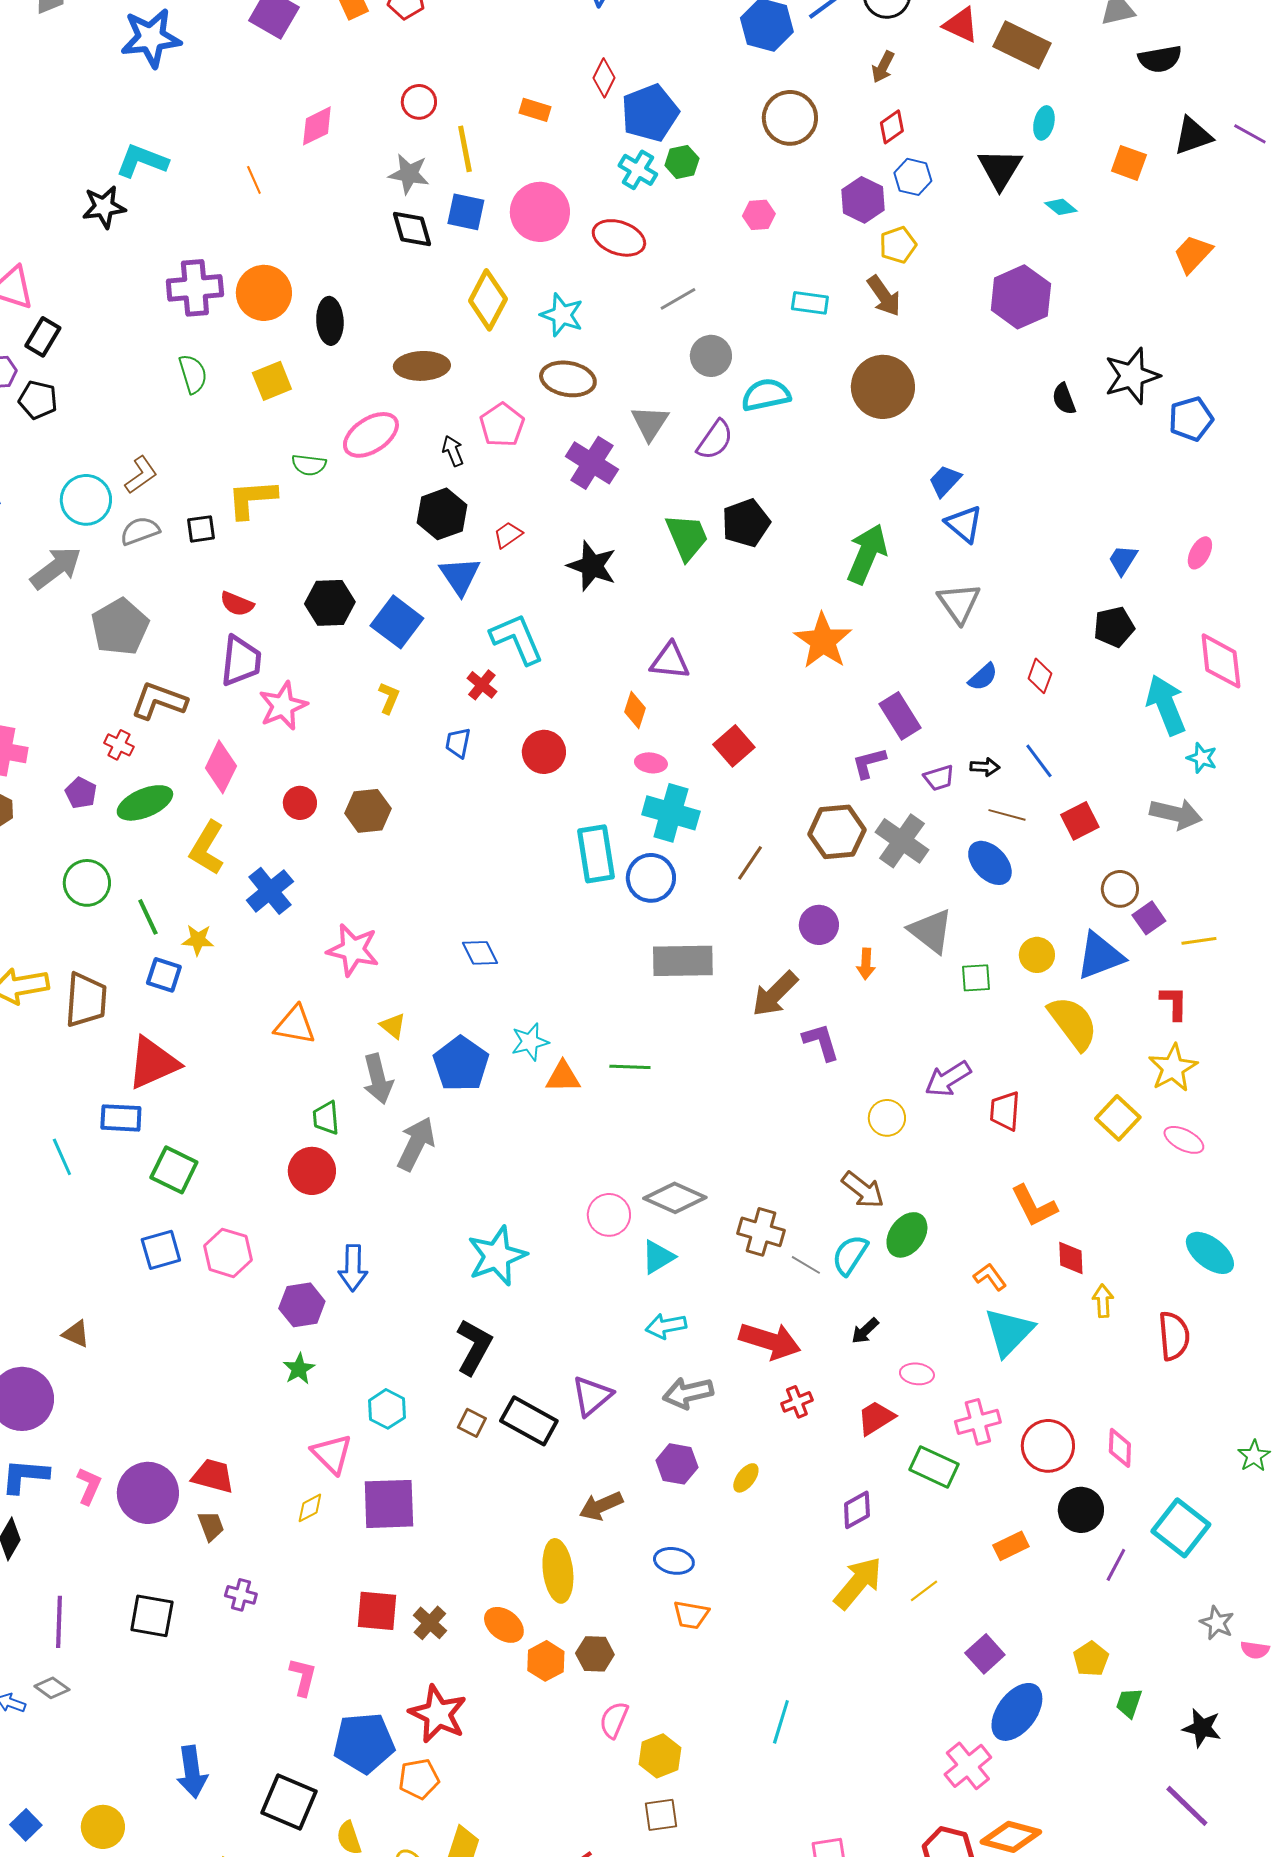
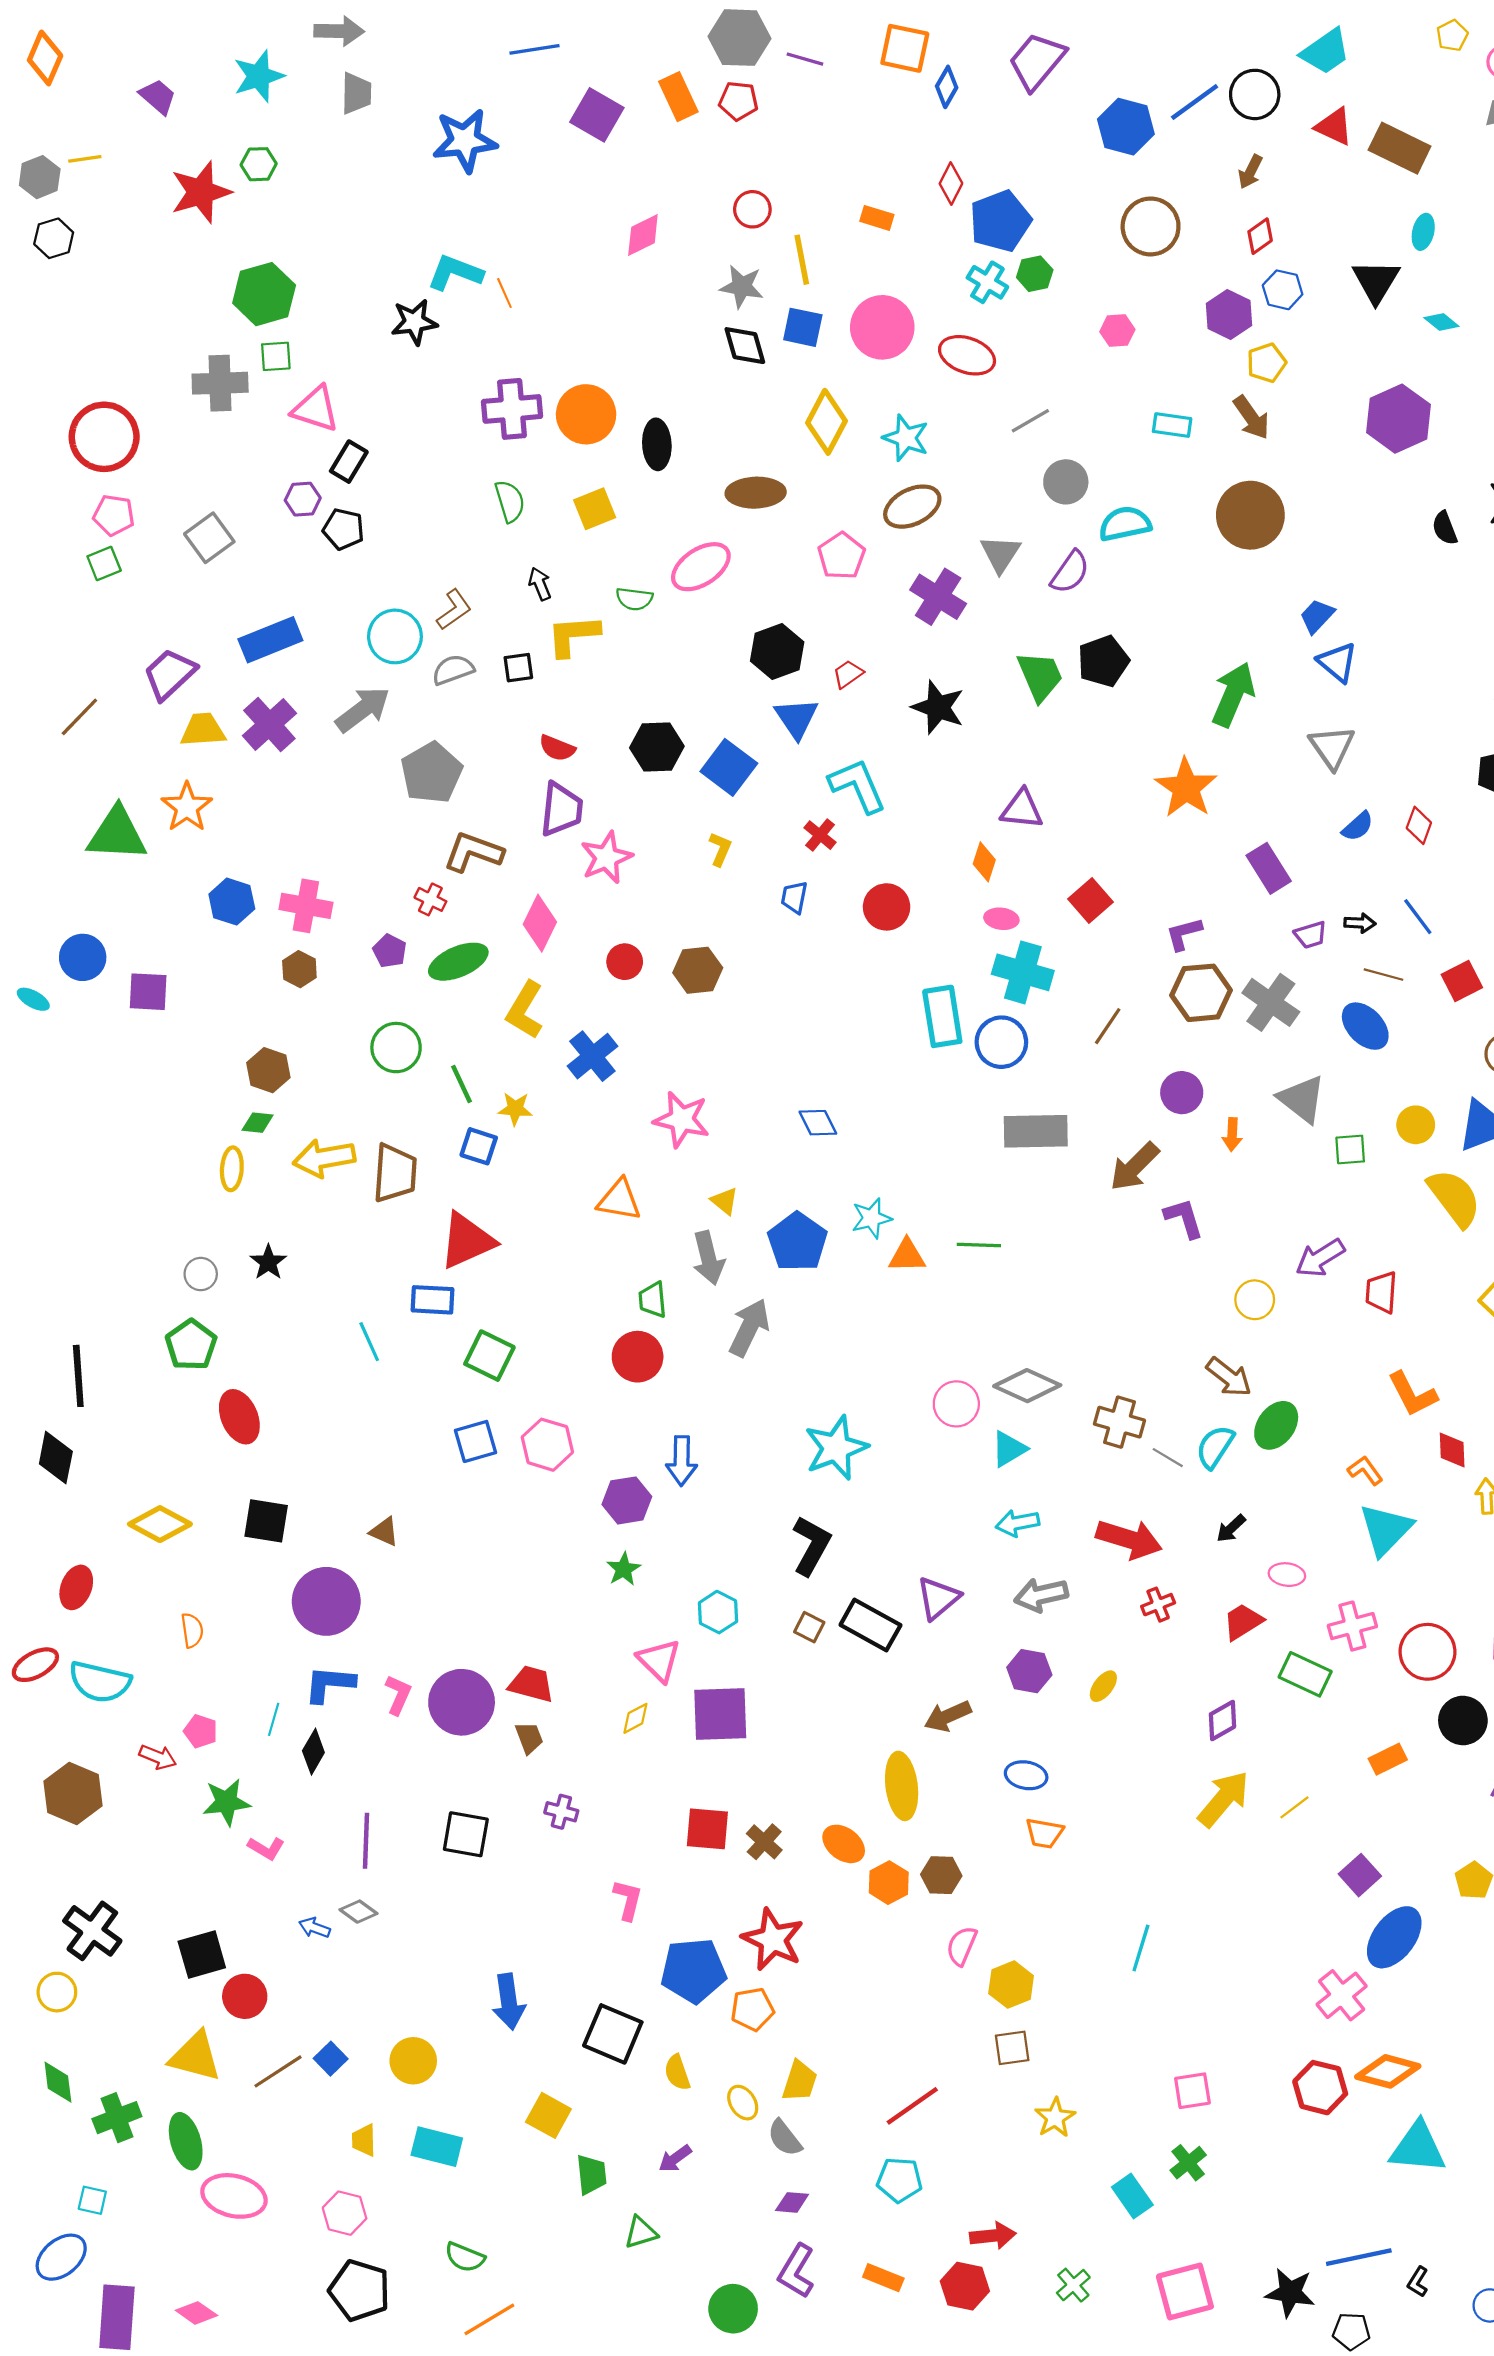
orange line: (254, 180) -> (504, 293), moved
brown ellipse: (568, 379) -> (912, 507), turned -36
black arrow: (453, 451) -> (540, 584), moved
purple L-shape: (869, 763) -> (1184, 934), moved

